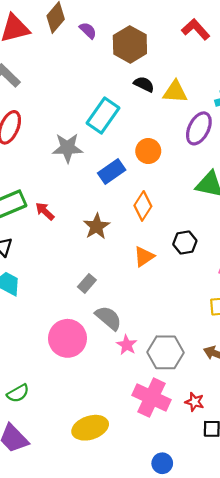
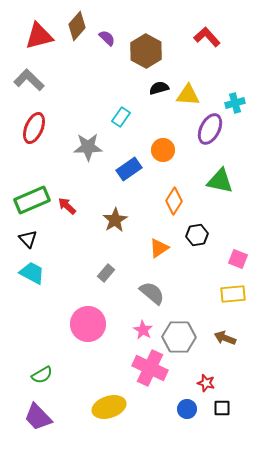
black semicircle: (144, 84) -> (159, 88), turned -42
cyan rectangle: (103, 116) -> (121, 117), size x0.6
orange diamond: (143, 206) -> (174, 201), moved
gray semicircle: (108, 318) -> (152, 293), moved
pink cross: (151, 398) -> (150, 368), moved
blue circle: (162, 463) -> (187, 409), moved

